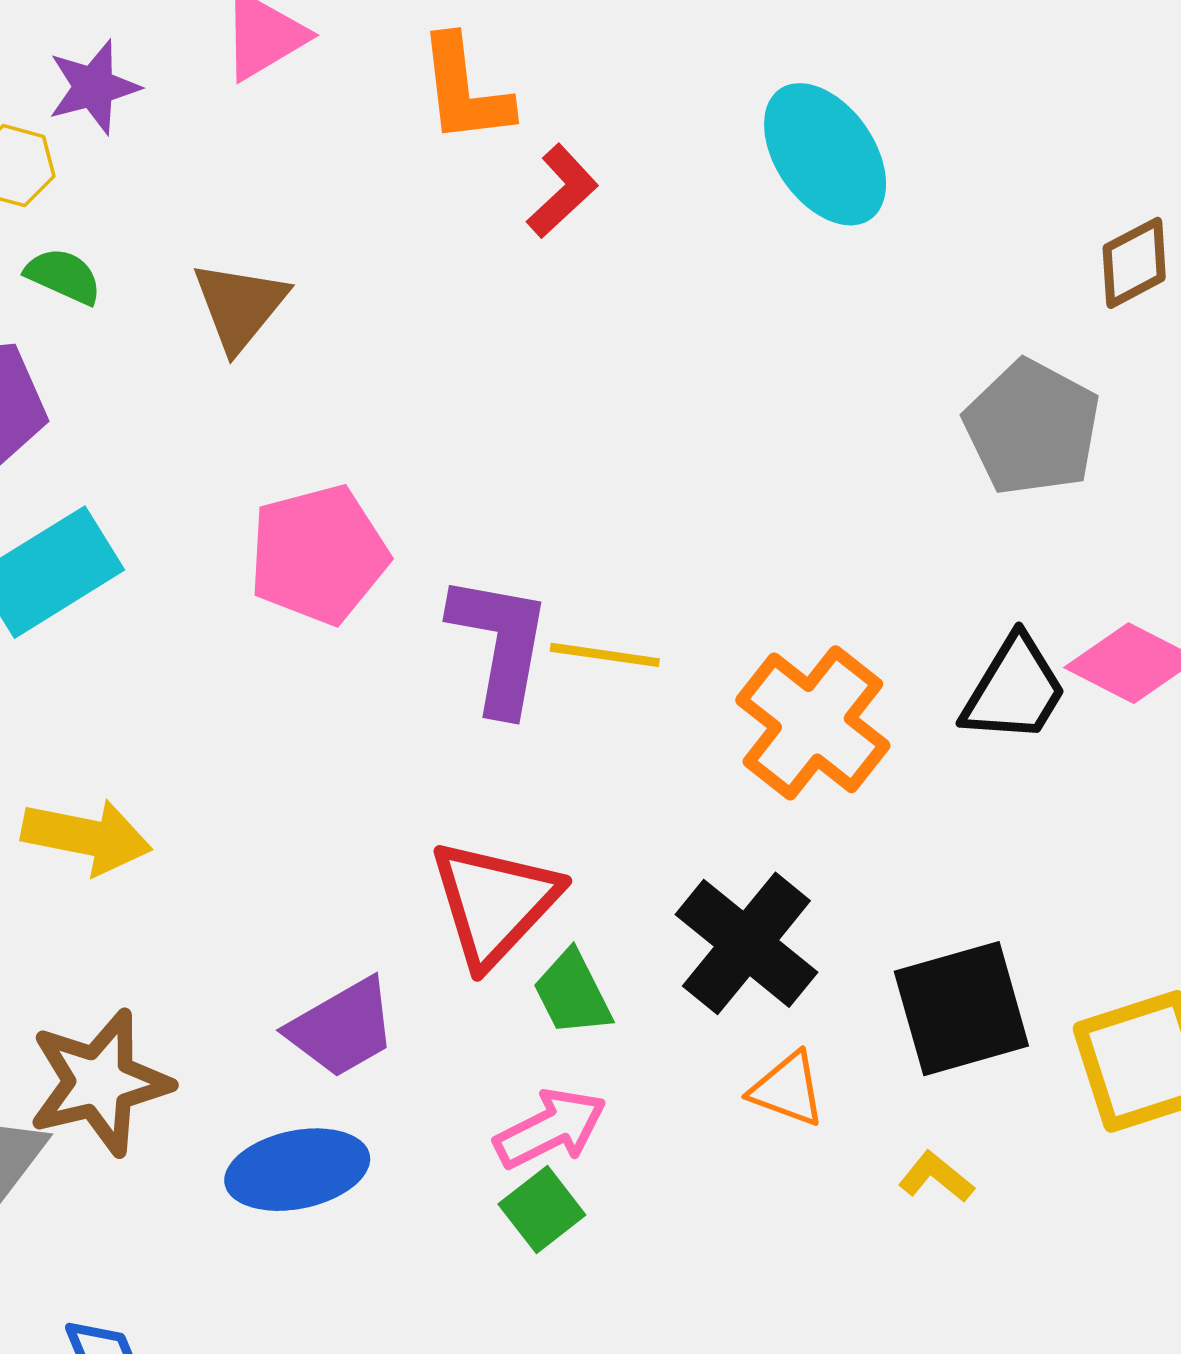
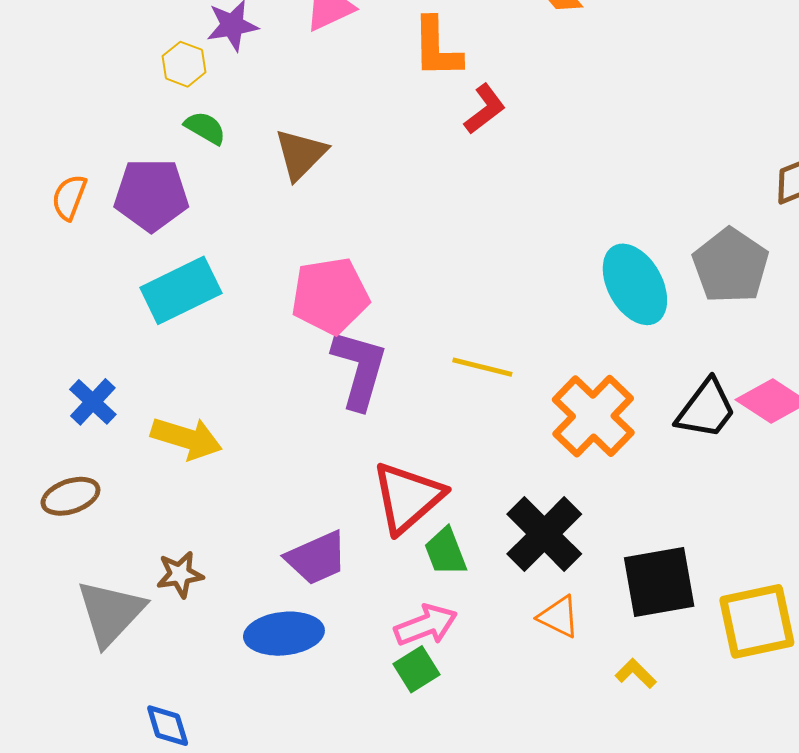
cyan ellipse: (825, 154) -> (635, 284), moved
purple L-shape: (500, 644) -> (359, 369), moved
brown star: (100, 1082) -> (180, 574), size x0.6

